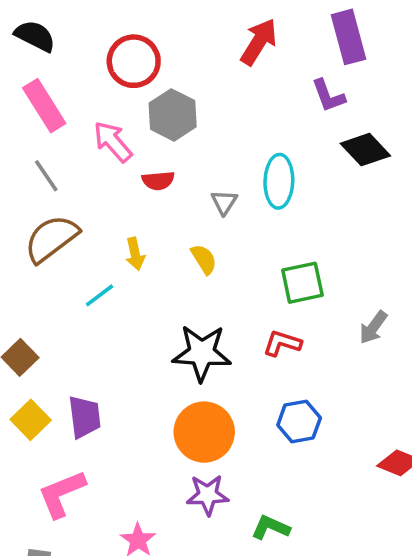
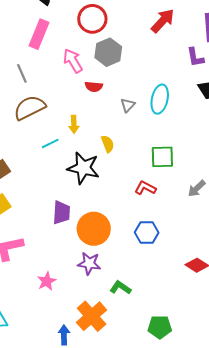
pink rectangle: (44, 106) -> (39, 34), turned 44
gray line: (46, 176) -> (22, 73), moved
yellow semicircle: (204, 259) -> (108, 144), moved
black star: (202, 353) -> (83, 168), moved
purple trapezoid: (85, 417) -> (61, 213), moved

